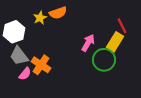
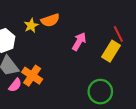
pink arrow: (88, 43) -> (79, 42), moved
green circle: (104, 60) -> (100, 92), moved

